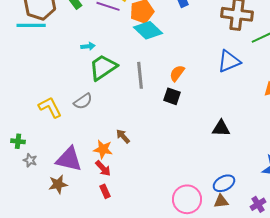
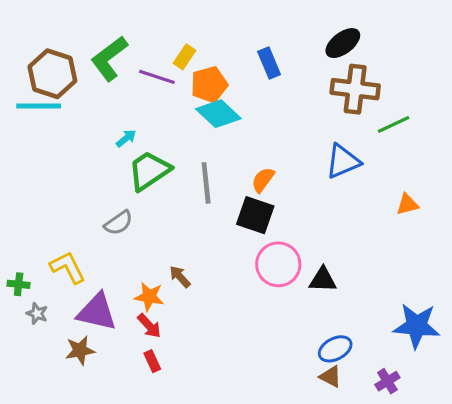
cyan arrow: (88, 46) -> (126, 138), turned -32
black square: (172, 96) -> (255, 215), size x1.4
yellow L-shape: (50, 107) -> (68, 267), moved
black triangle: (221, 128) -> (323, 280), moved
pink circle: (187, 199) -> (278, 264), moved
brown triangle: (221, 201) -> (331, 377), turned 35

